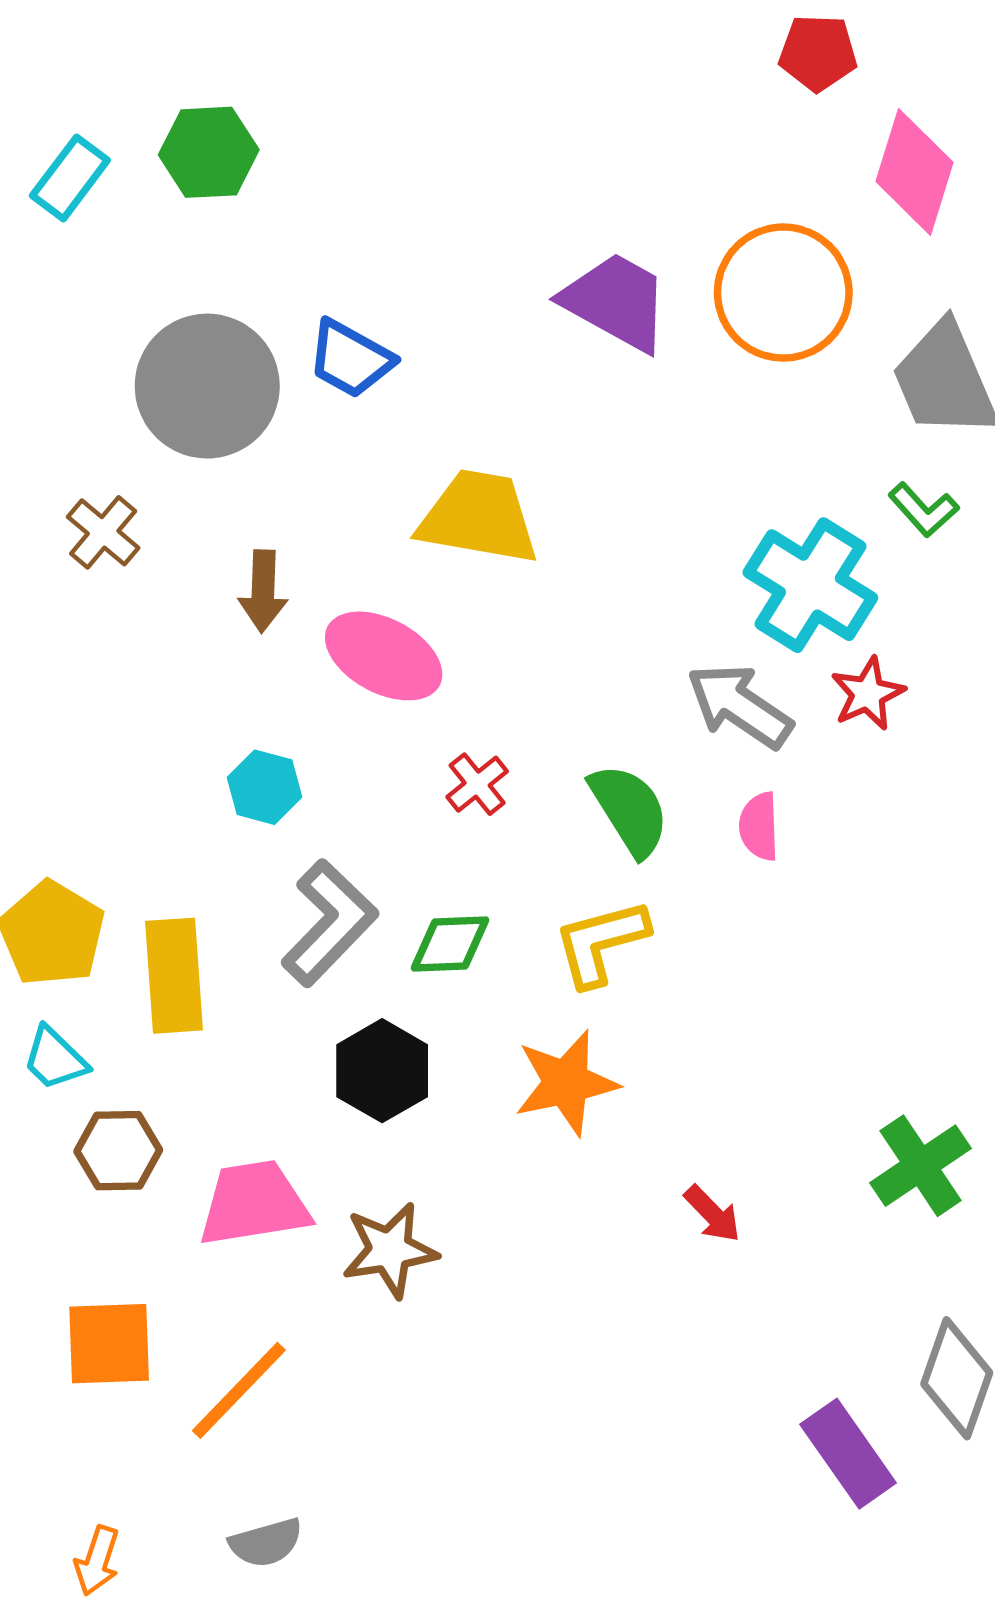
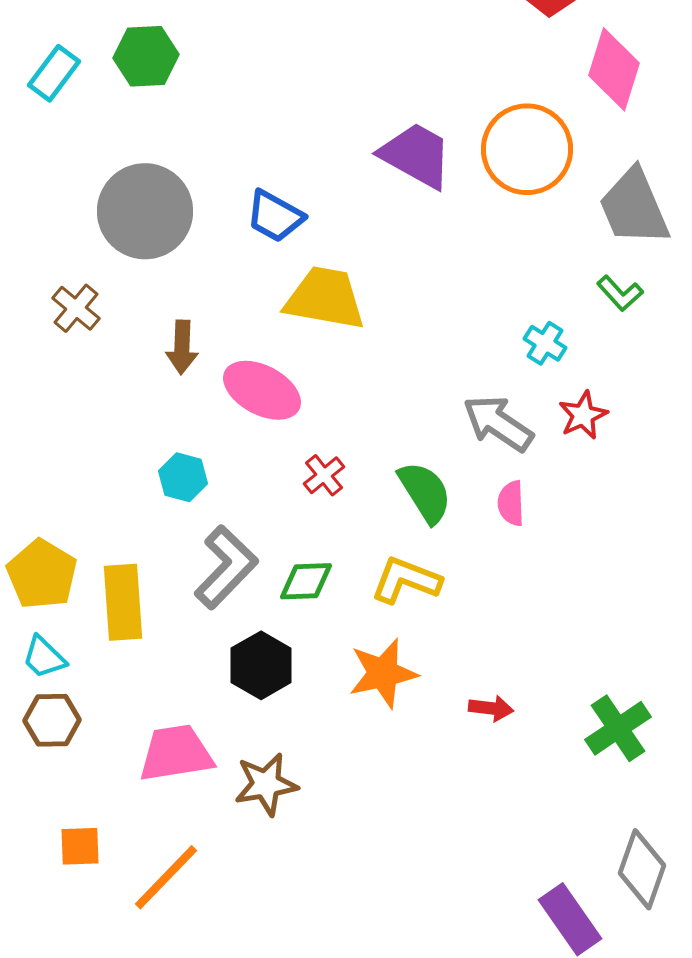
blue trapezoid: (350, 359) -> (275, 216), moved
cyan cross: (810, 585) -> (545, 343), size x0.5
yellow L-shape: (601, 943) -> (406, 580), turned 36
brown hexagon: (118, 1151) -> (52, 720), moved
red arrow: (712, 1214) -> (491, 708), moved, turned -39
orange square: (109, 1344) -> (80, 846), size x0.7

